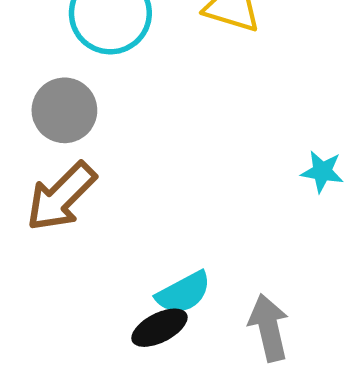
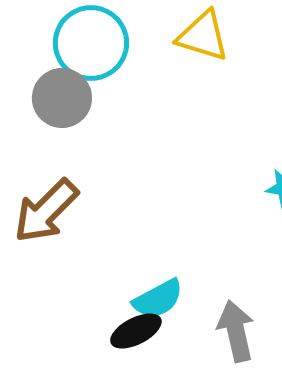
gray circle: (64, 110) -> (62, 98), moved

